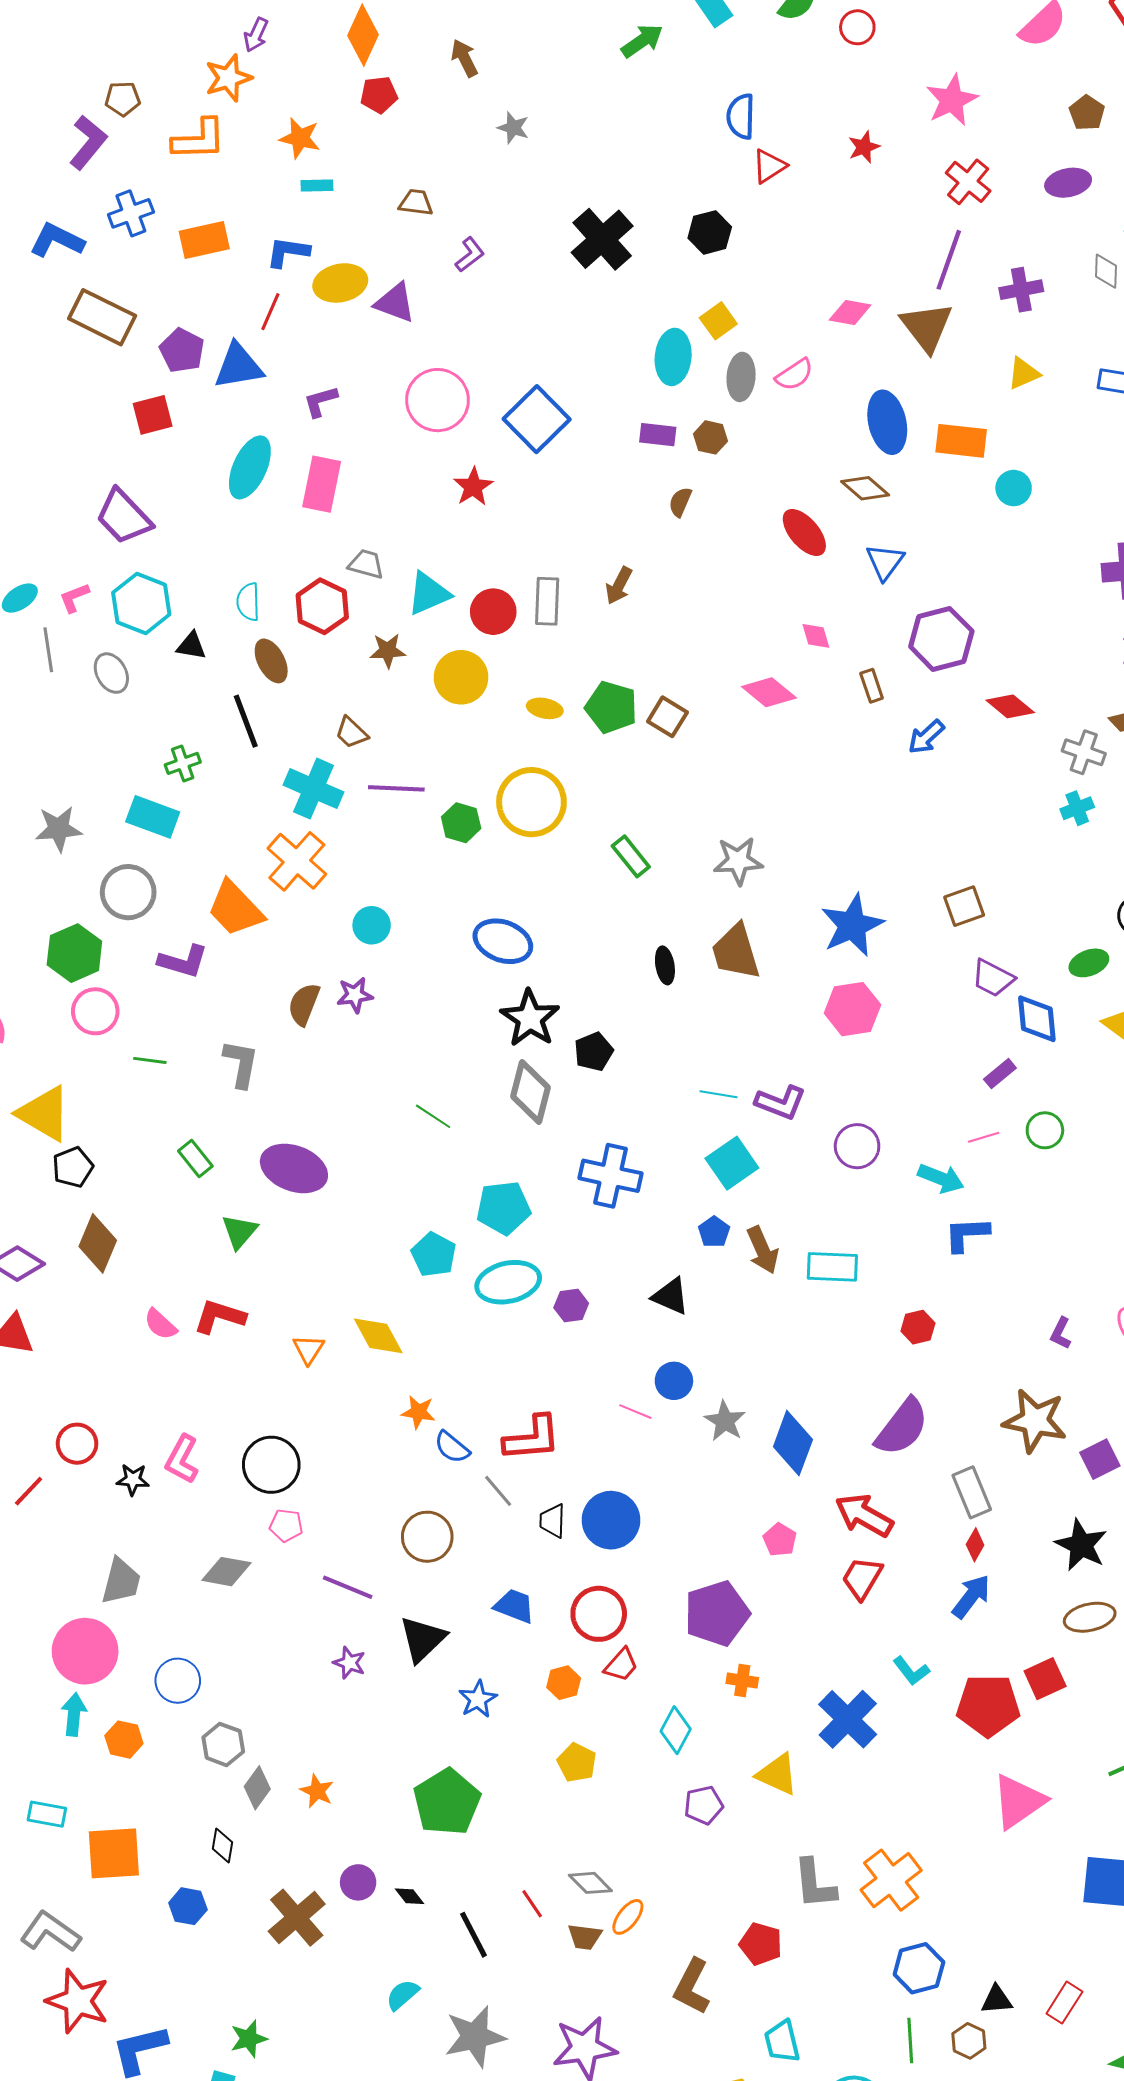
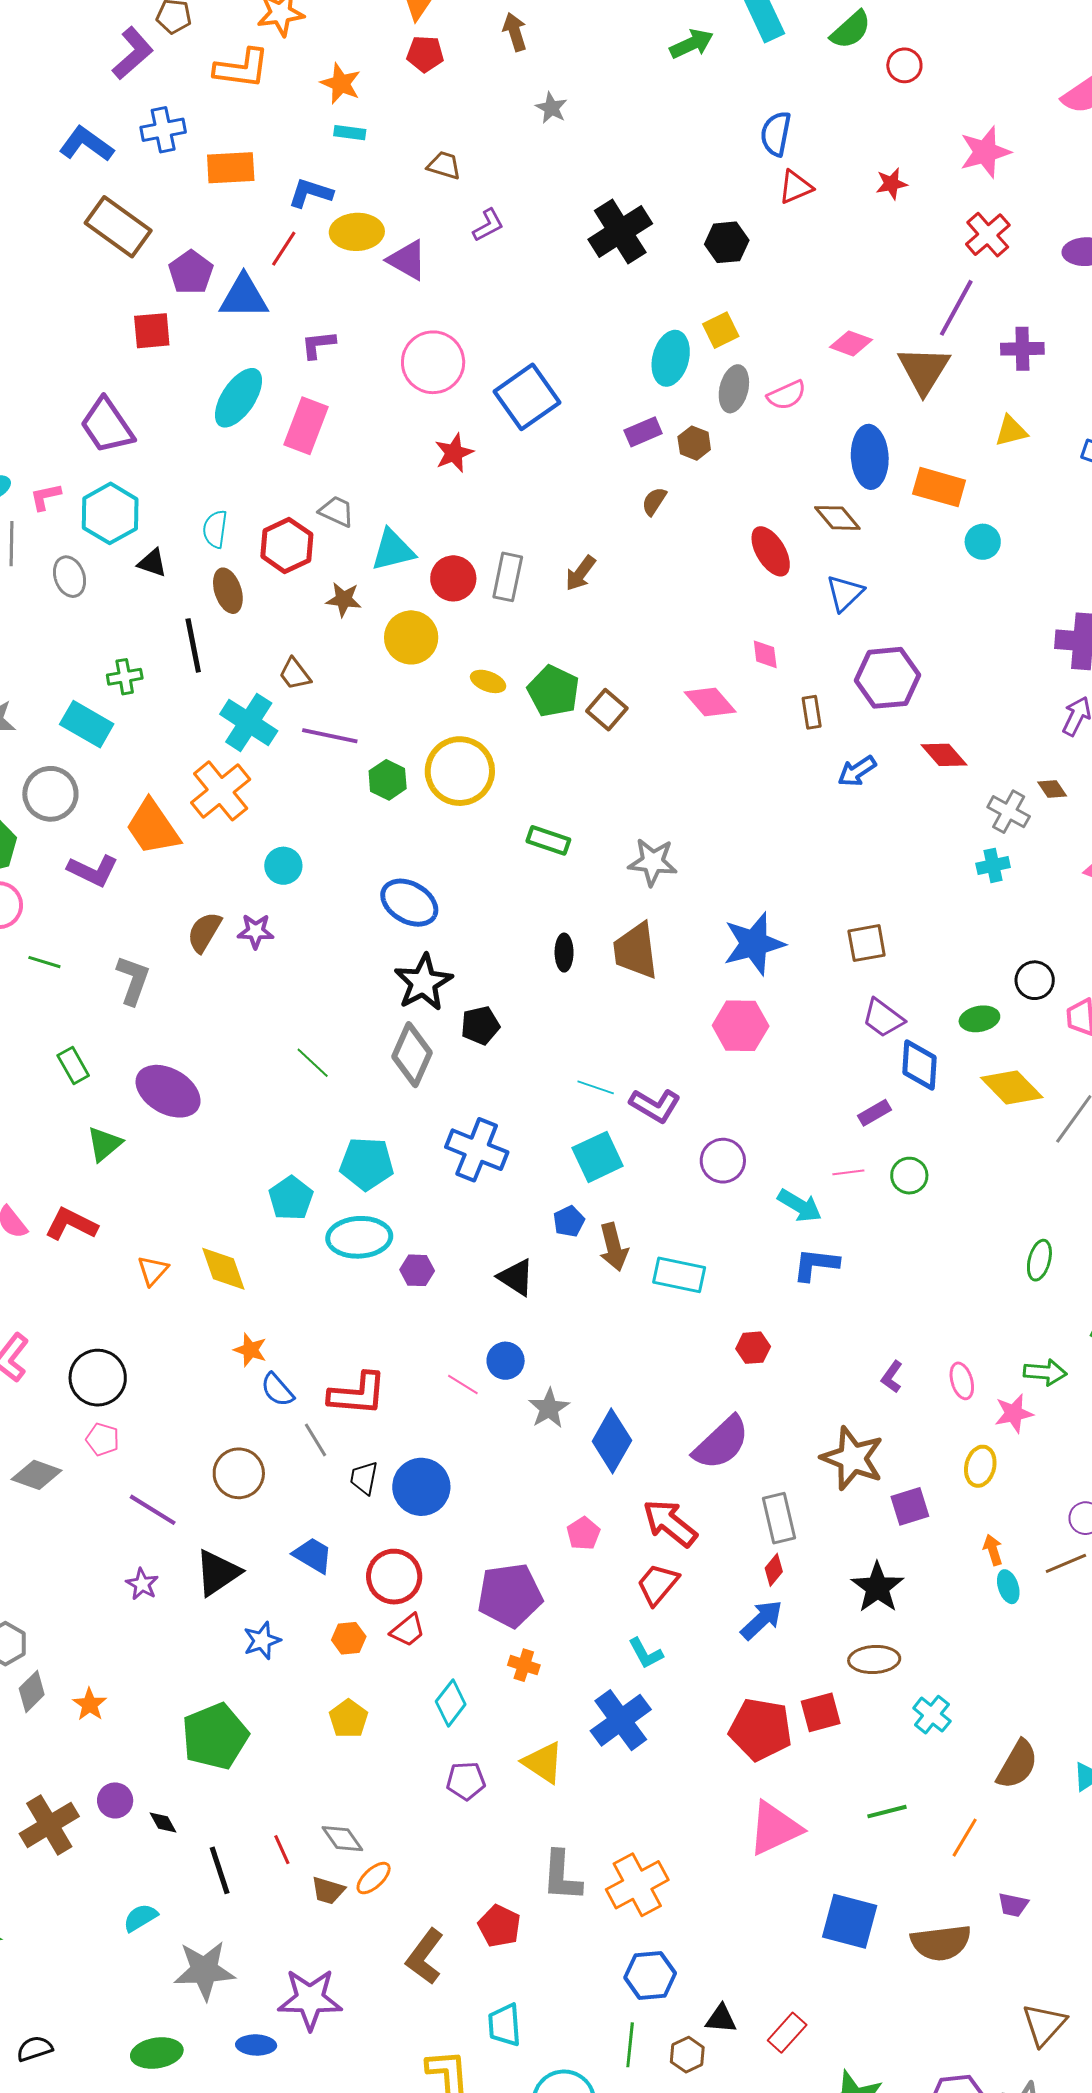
purple rectangle: (658, 435) -> (643, 432), turned -39
green rectangle: (631, 856) -> (548, 840), turned -42
cyan L-shape: (911, 1671) -> (646, 1653), moved

